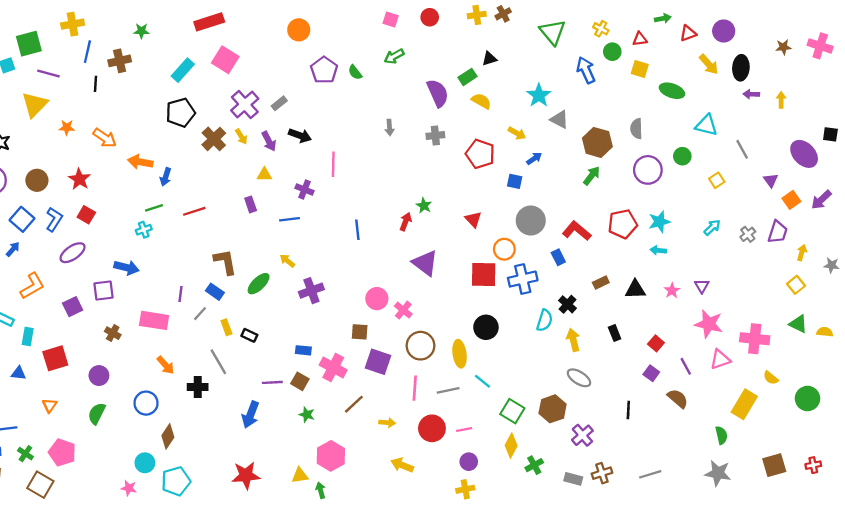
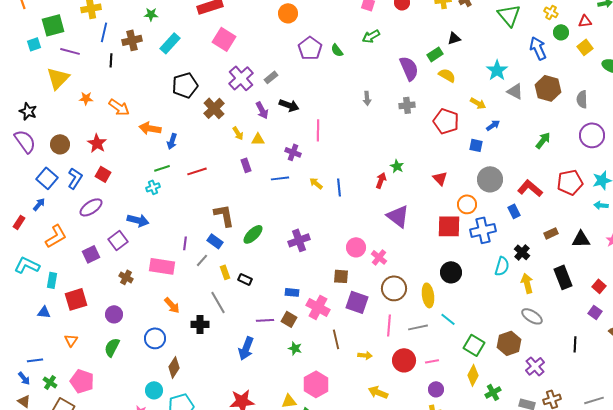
yellow square: (640, 69) -> (585, 47), turned 35
cyan rectangle: (183, 70) -> (170, 43), moved
yellow arrow: (241, 137) -> (238, 133), moved
brown hexagon: (597, 142) -> (548, 88), moved
yellow arrow: (287, 261) -> (316, 183), moved
purple square: (104, 291) -> (118, 240), turned -30
black rectangle: (615, 333) -> (563, 277), size x1.6
brown line: (354, 404) -> (336, 339), turned -60

